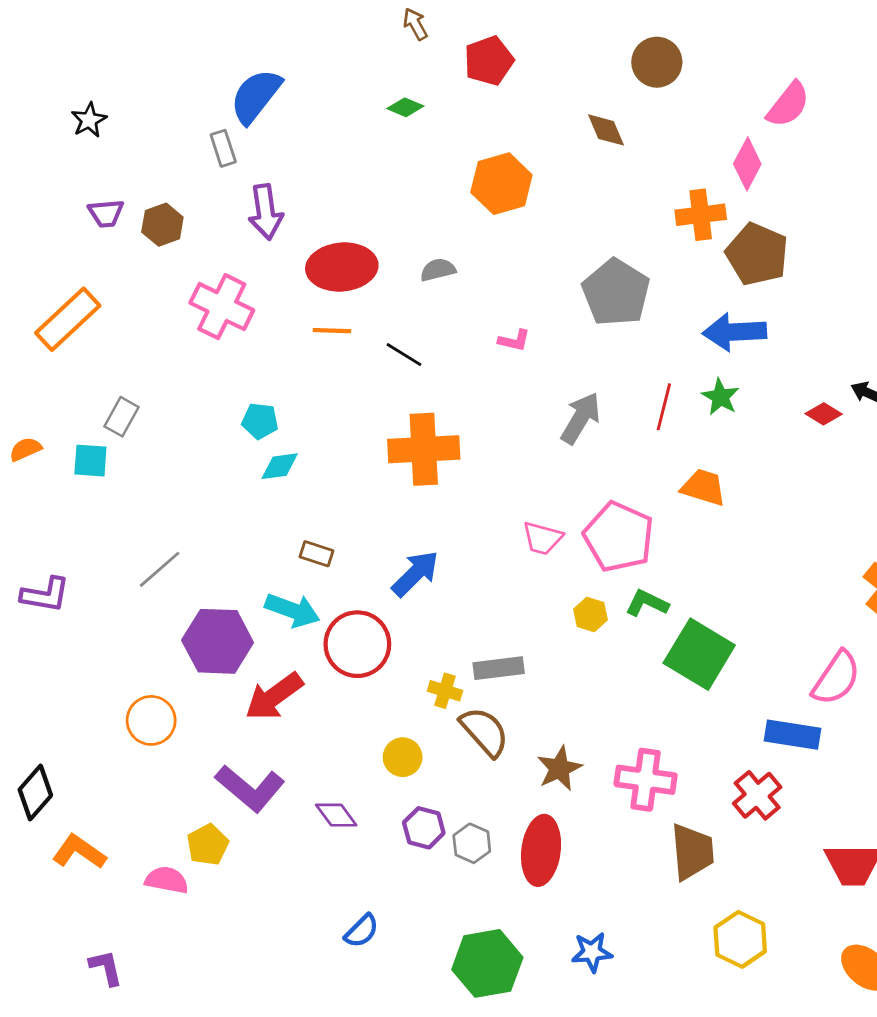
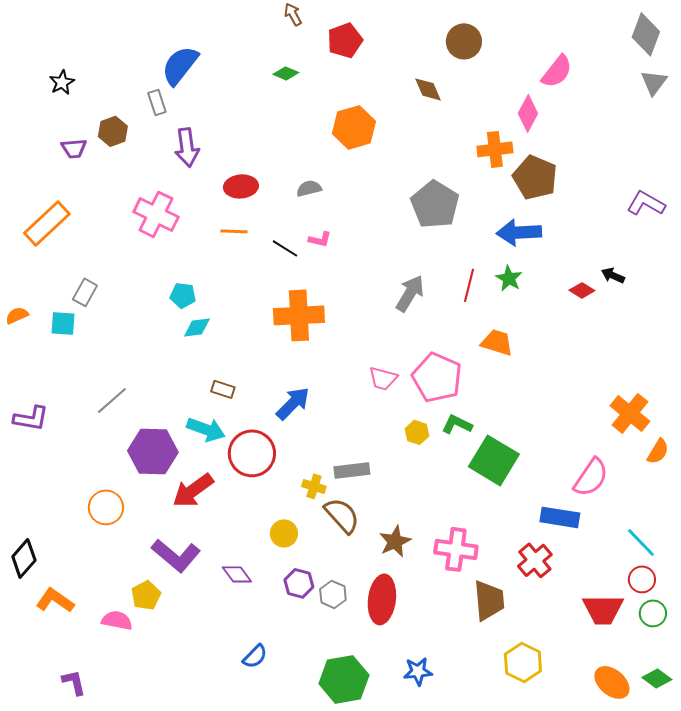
brown hexagon: (162, 225) -> (113, 131), moved
red ellipse: (342, 267) -> (241, 186), size x0.7
pink L-shape: (514, 340) -> (320, 239), moved

